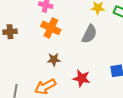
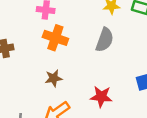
brown star: (54, 60) -> (54, 78), moved

